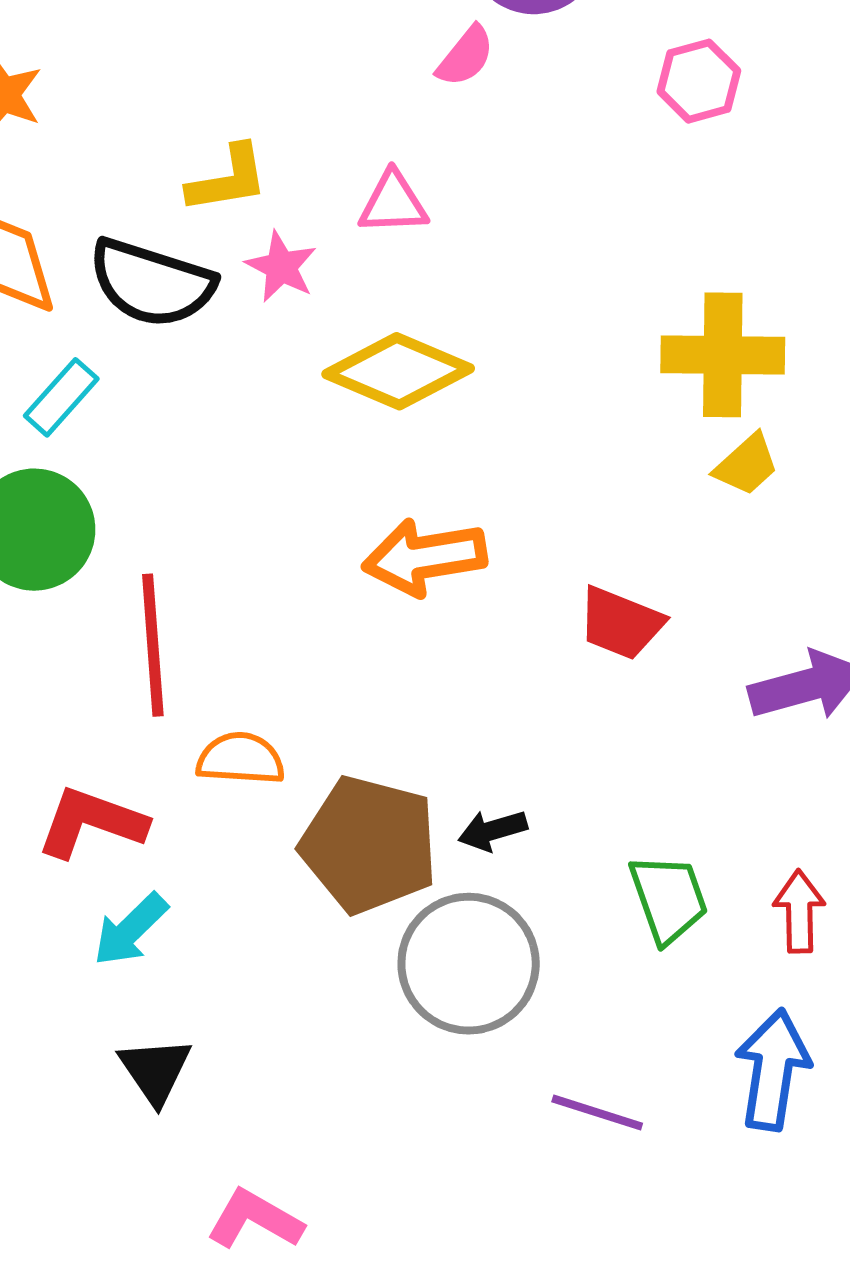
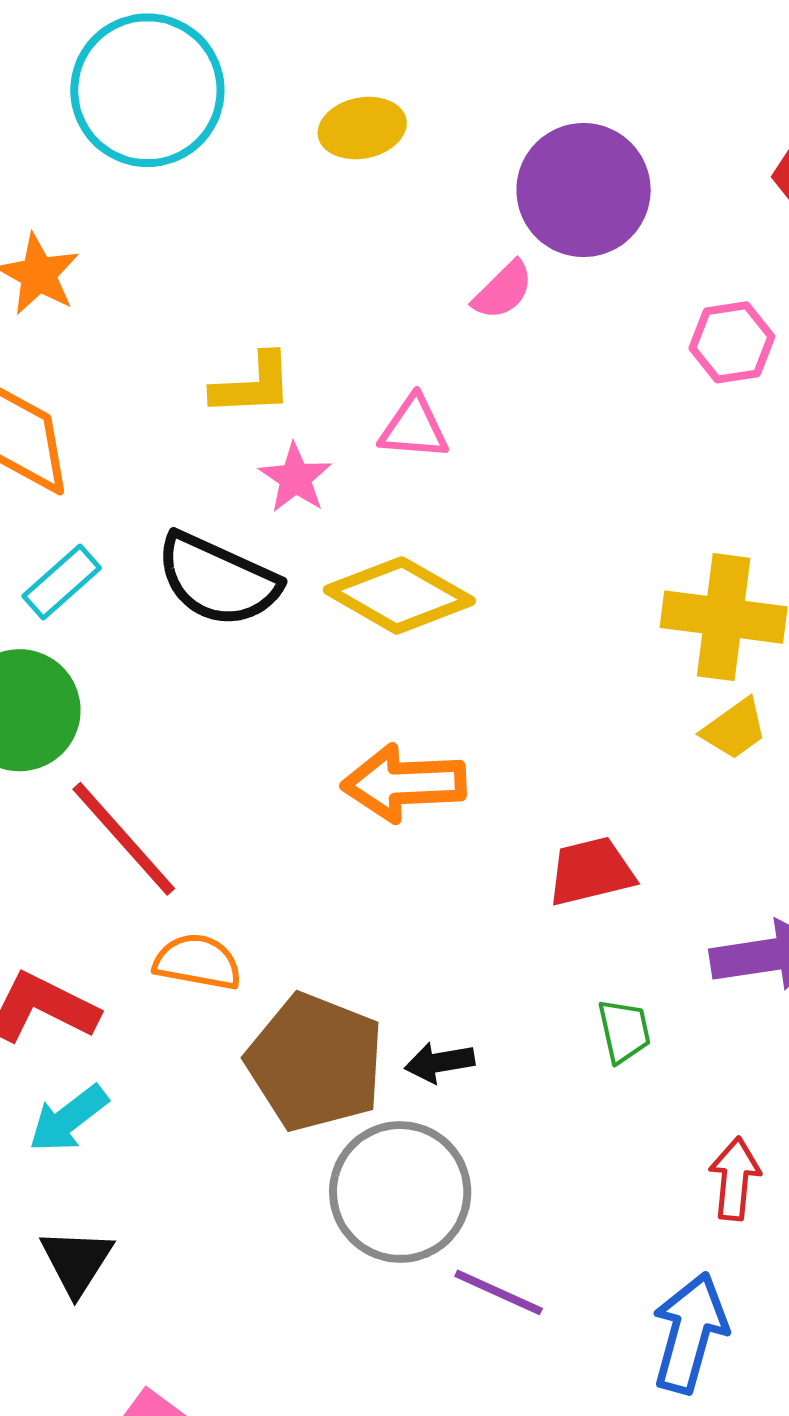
black semicircle: (152, 283) -> (218, 580), moved
red trapezoid: (621, 623) -> (591, 871), turned 138
red line: (153, 645) -> (124, 839), turned -44
green trapezoid: (669, 899) -> (624, 1031), moved, size x0.7
purple line: (597, 1113) -> (499, 1292), moved

